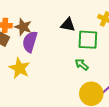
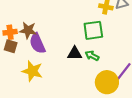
black triangle: (68, 25) -> (75, 53), moved
purple semicircle: (30, 42) -> (37, 43), turned -30

